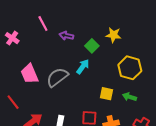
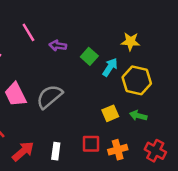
yellow star: (113, 35) -> (131, 42), moved
cyan arrow: (83, 67) -> (110, 67), moved
yellow square: (107, 94) -> (110, 113), turned -32

